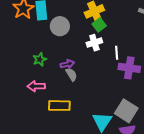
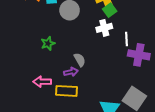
purple arrow: (67, 64) -> (71, 72), moved
pink arrow: (36, 86) -> (42, 82), moved

